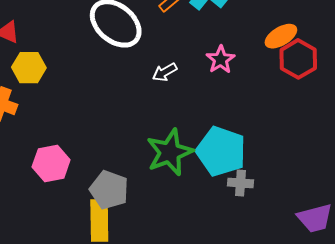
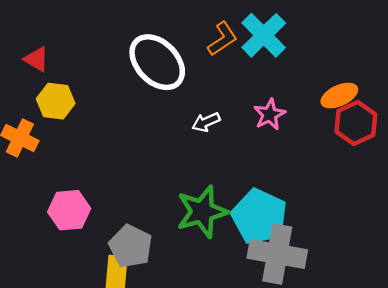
gray cross: (240, 183) -> (277, 254), size x2.0

